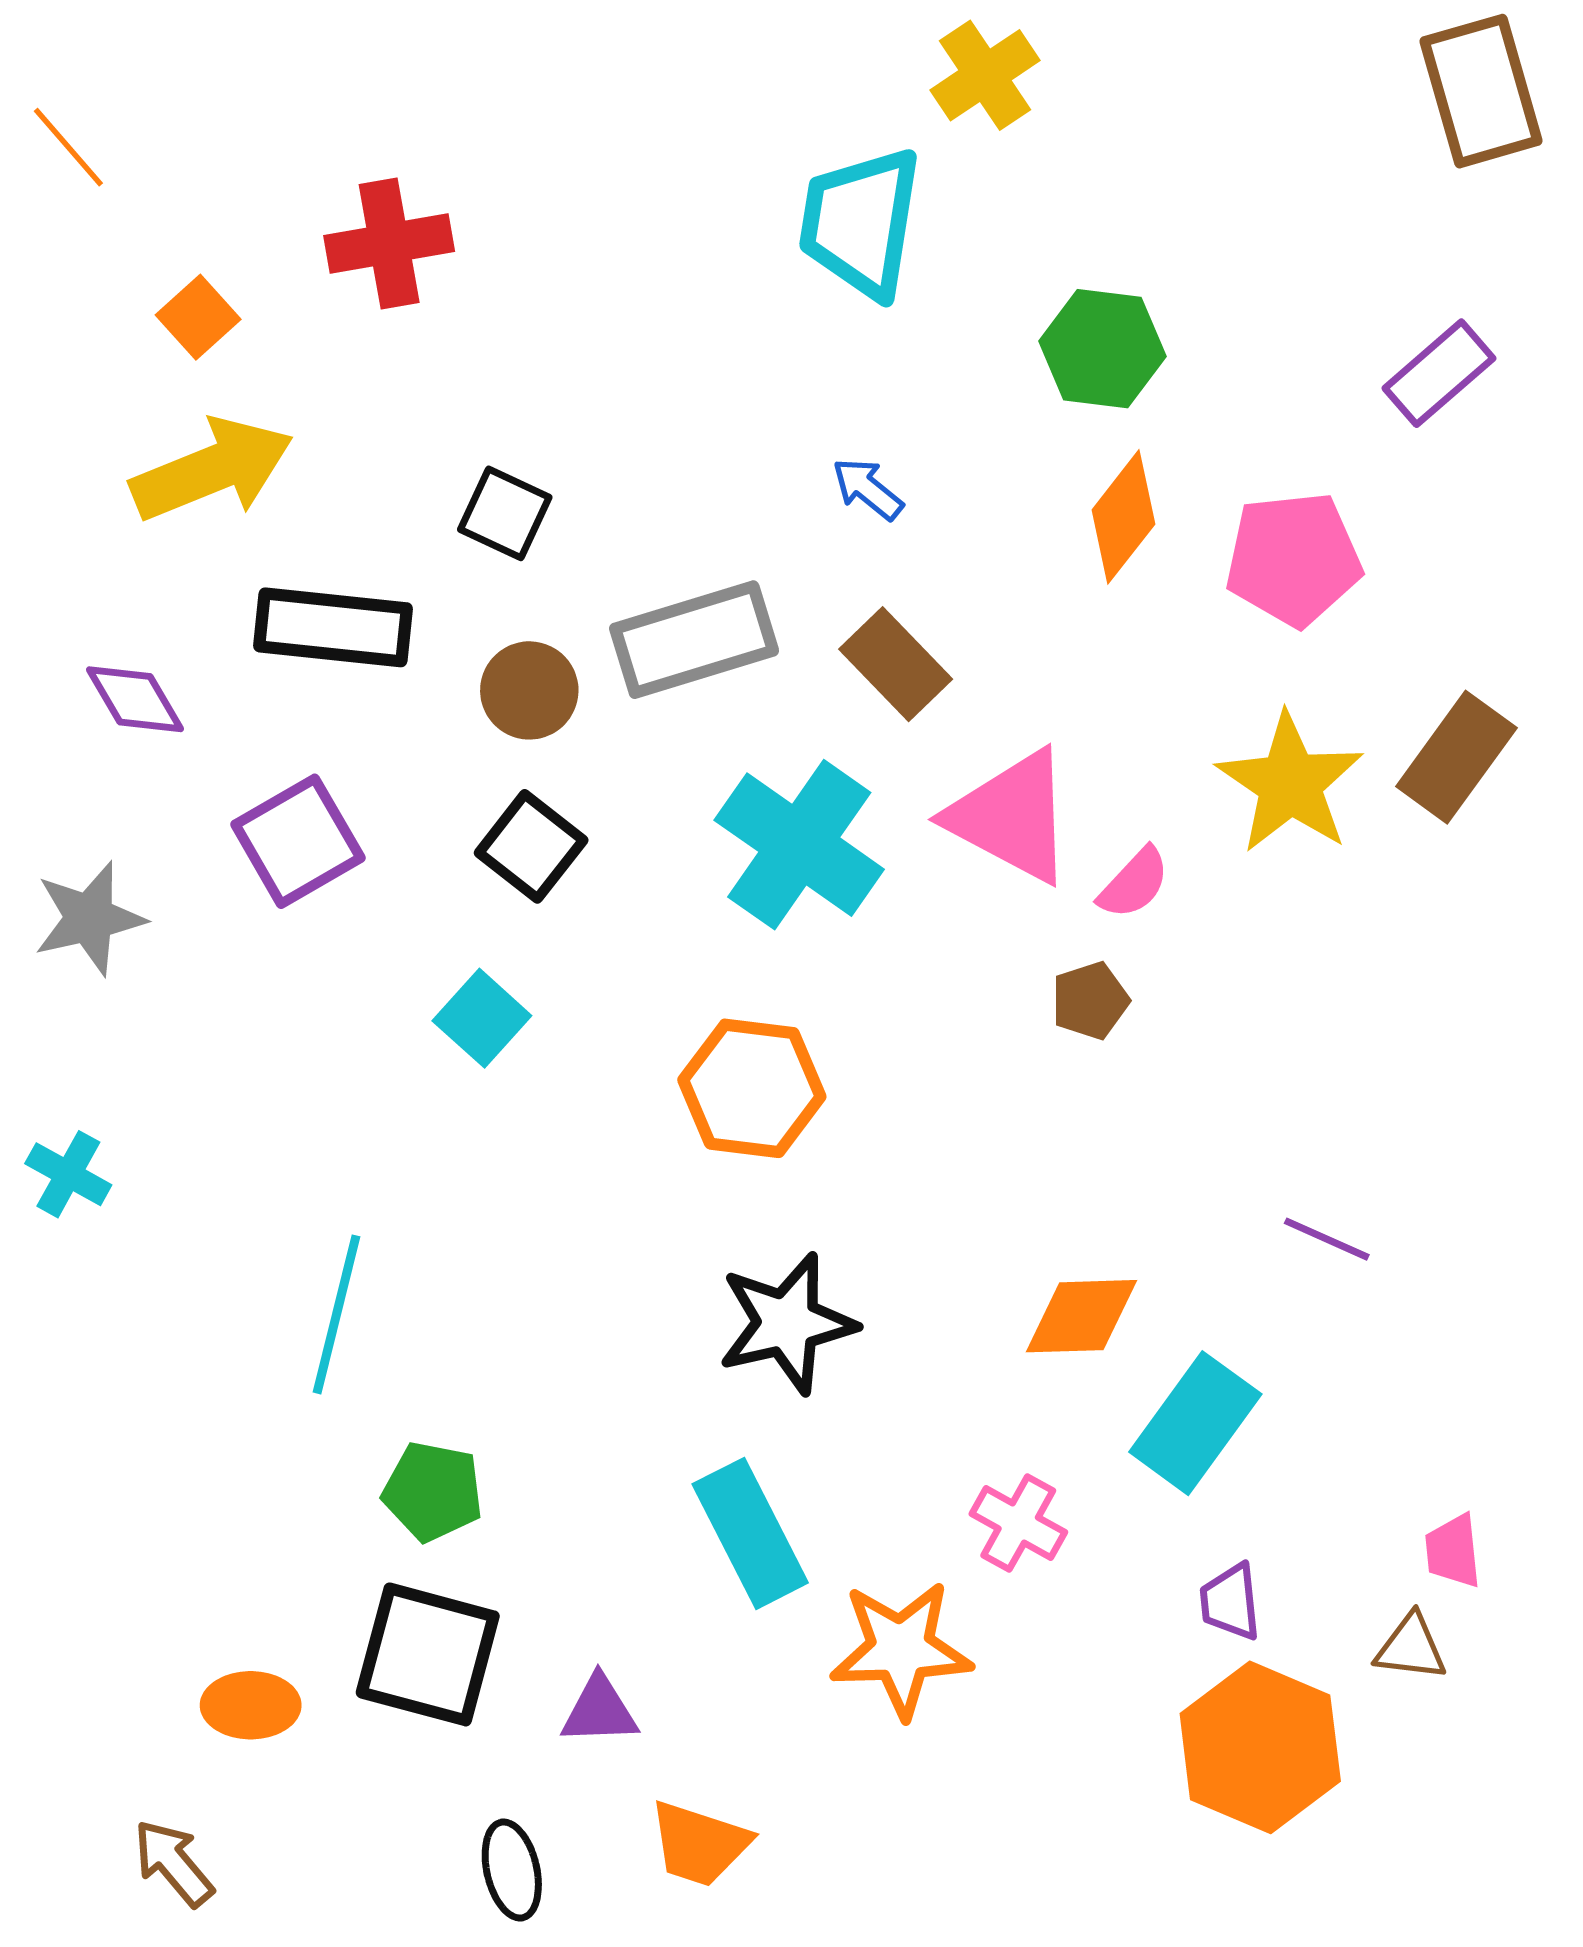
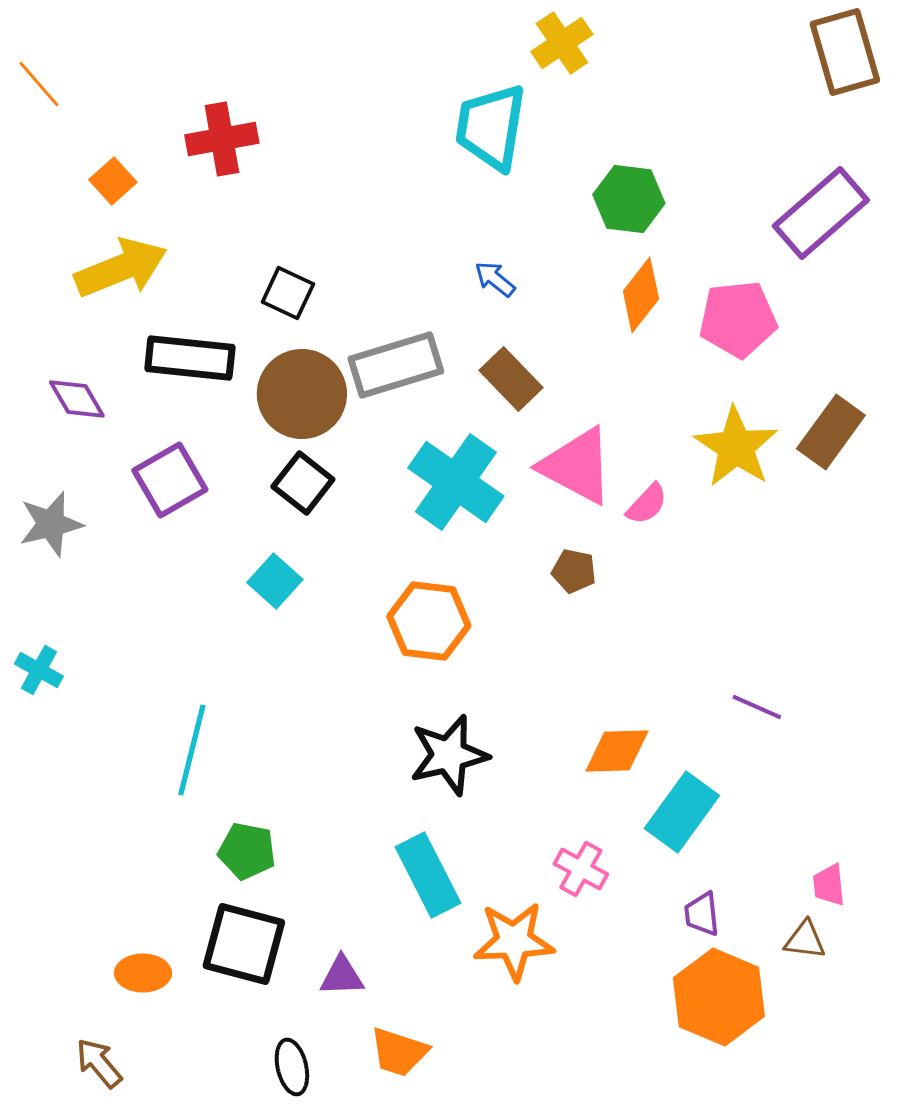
purple rectangle: (1439, 373) -> (821, 213), size x1.5
brown circle: (529, 690) -> (302, 394), size x1.6
brown pentagon: (1090, 1001) -> (574, 571), moved, turned 30

